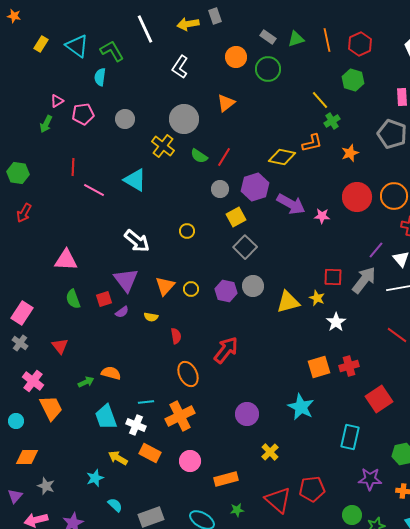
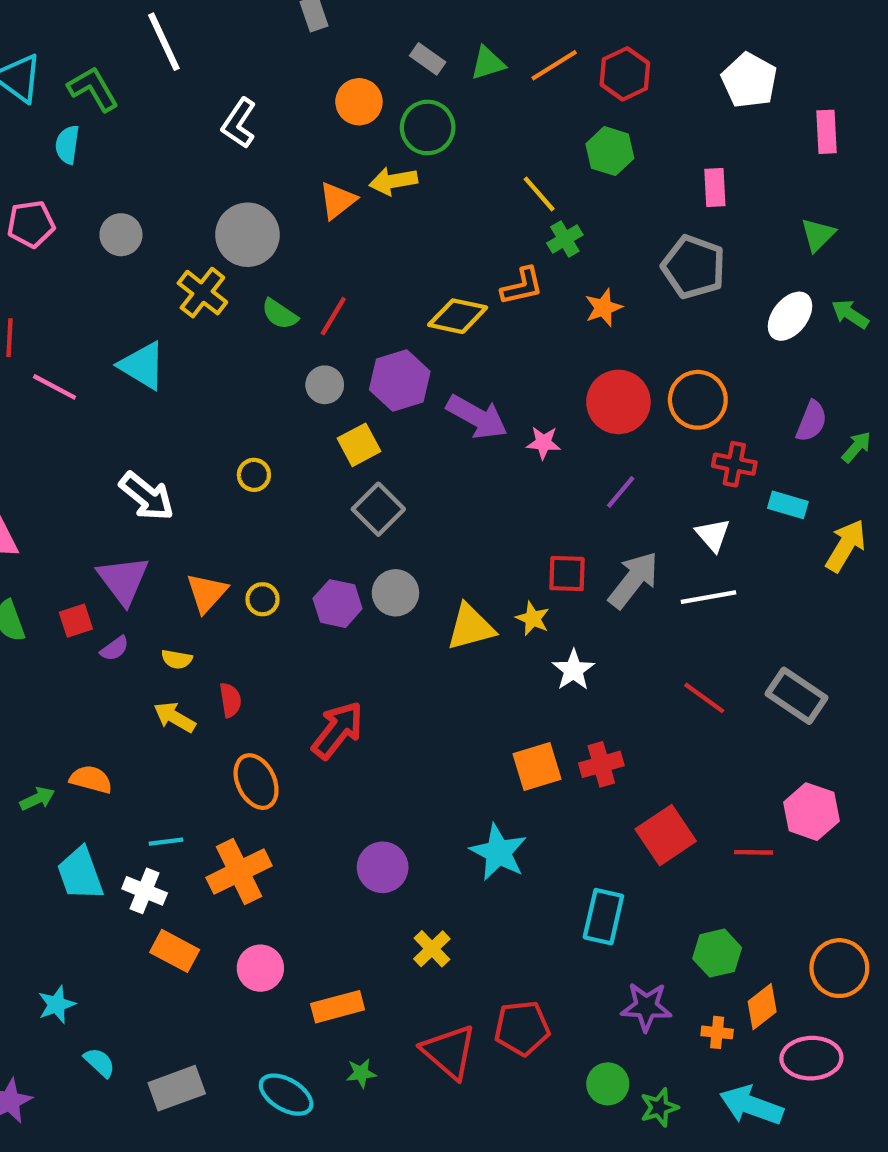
yellow arrow: (188, 24) -> (393, 181), moved
orange line: (327, 40) -> (554, 65), turned 70
purple line: (376, 250) -> (621, 492), moved
yellow arrow: (118, 458) -> (175, 717), moved

